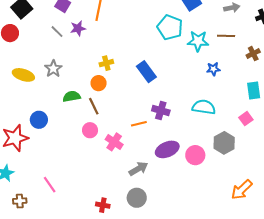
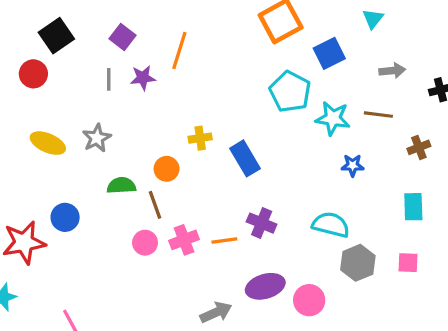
gray line: (57, 32) -> (109, 79), turned 40
yellow cross: (106, 63) -> (200, 138), moved
pink square: (246, 119) -> (408, 263), moved, turned 32
pink cross: (114, 142) -> (184, 240), moved, turned 30
gray hexagon: (224, 143) -> (358, 263), moved

